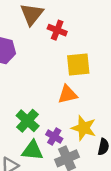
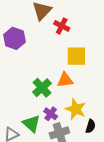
green cross: (28, 121) -> (42, 88), moved
green triangle: (33, 150) -> (31, 124), turned 30

